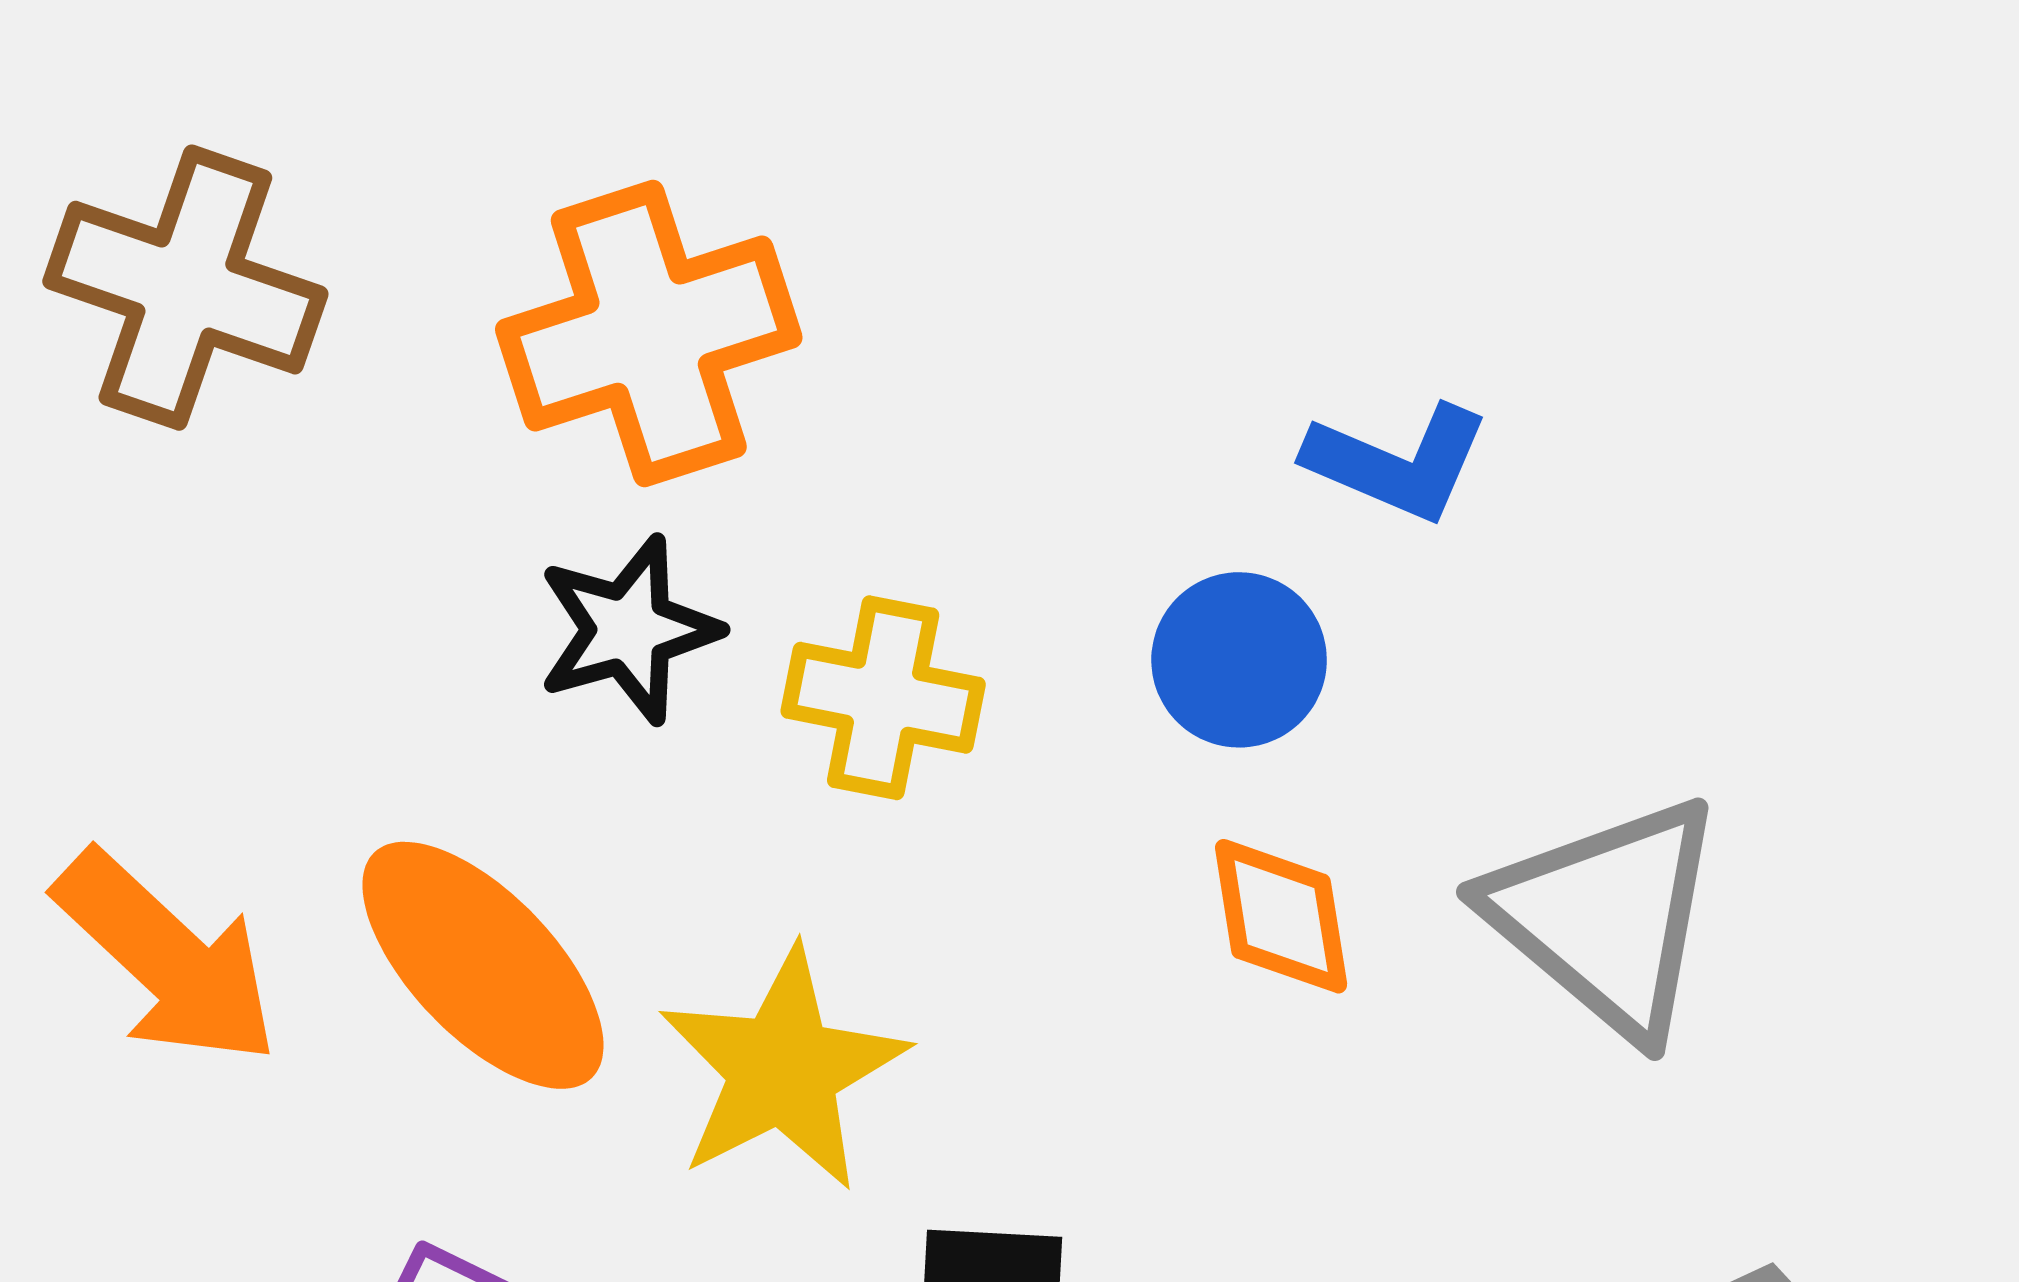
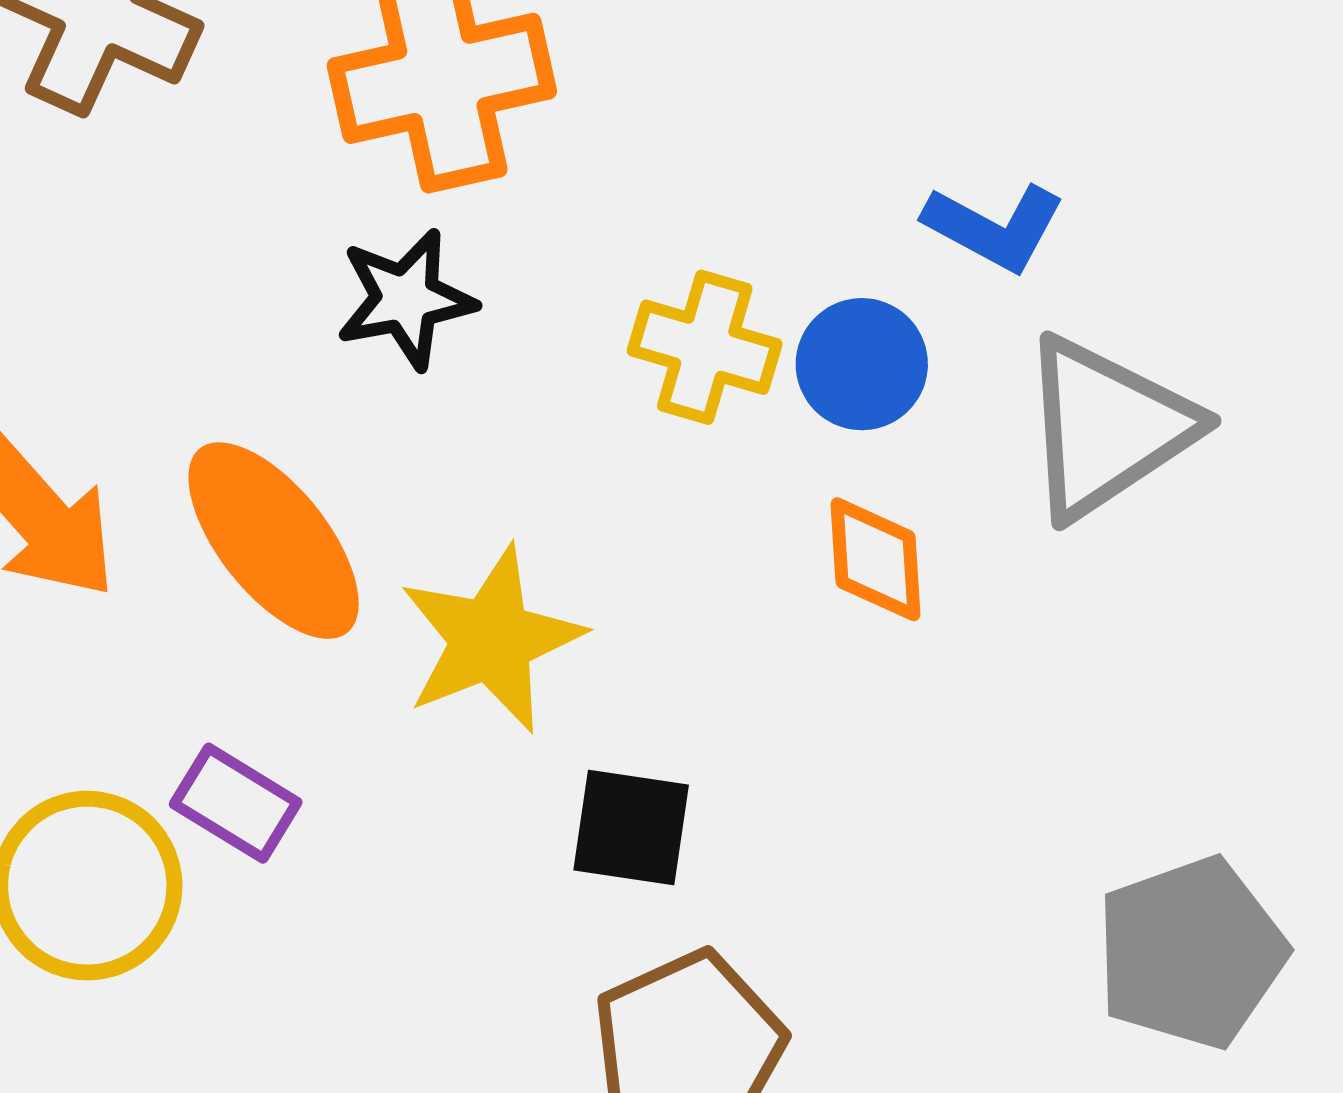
yellow cross: (883, 698) -> (705, 347), moved
gray triangle: (1606, 917) -> (1107, 427), moved, turned 41

